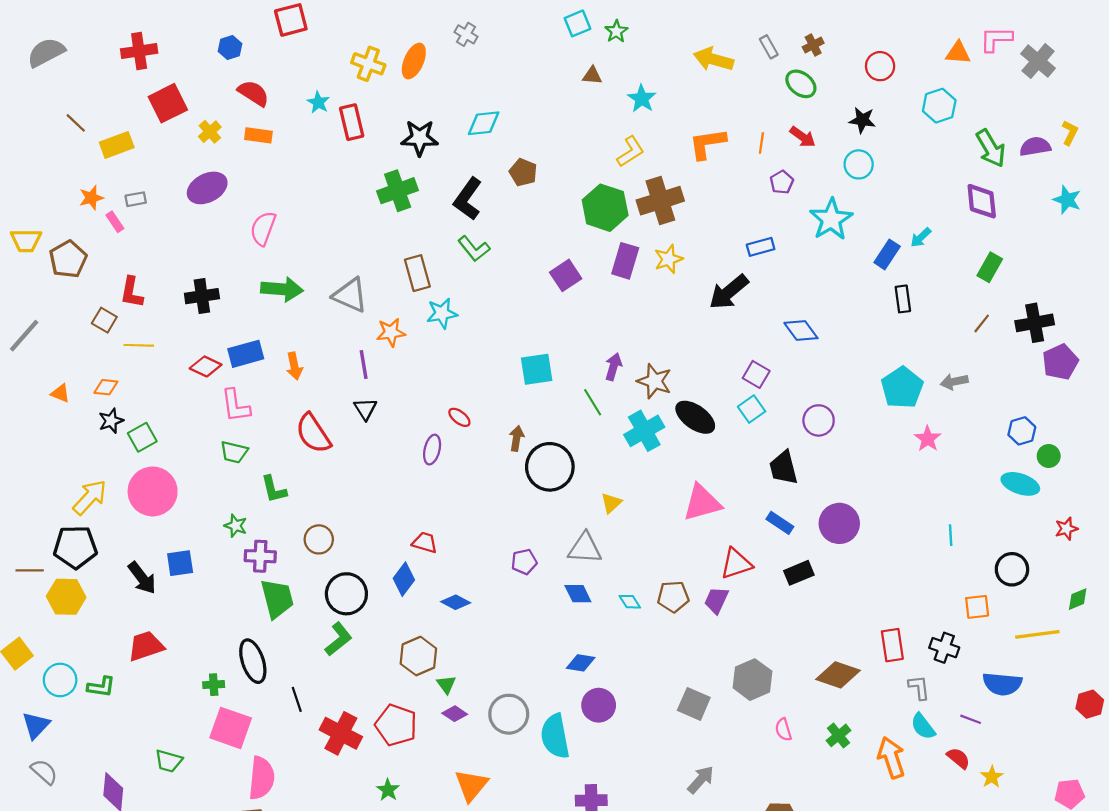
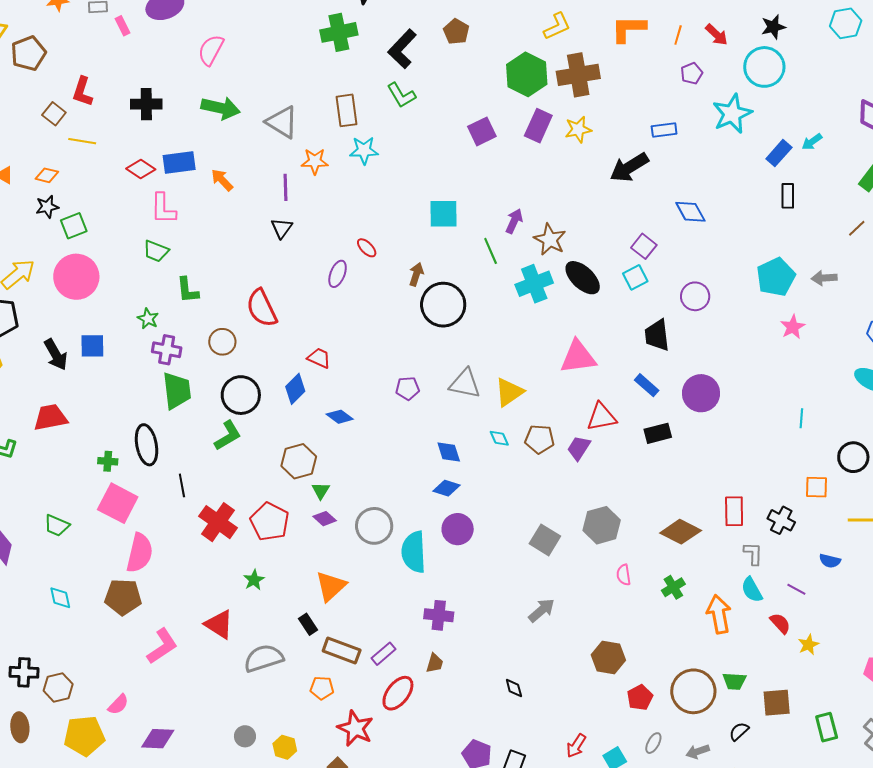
black star: (862, 120) -> (773, 27), turned -30
cyan circle: (859, 164) -> (764, 67), size x1.5
pink rectangle: (115, 222) -> (122, 26), moved
orange arrow: (294, 366) -> (222, 180), turned 140
red semicircle: (313, 433) -> (262, 308), moved
yellow triangle: (611, 503) -> (509, 392), moved, size x1.5
blue diamond: (578, 594) -> (449, 452), moved
blue semicircle: (1002, 684) -> (830, 561), size x0.6

